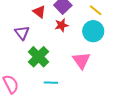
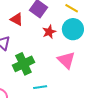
red star: (62, 25) -> (49, 32), moved
green cross: (39, 57) -> (23, 64), turned 30

